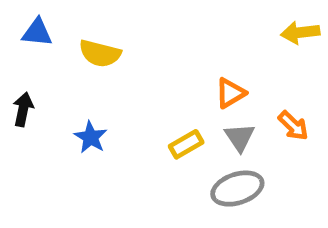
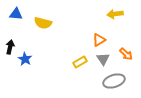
yellow arrow: (300, 32) -> (115, 14), moved
blue star: (91, 137) -> (25, 59), moved
gray ellipse: (237, 189) -> (114, 81), moved

